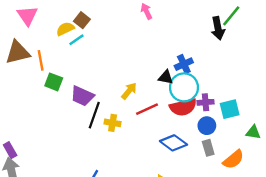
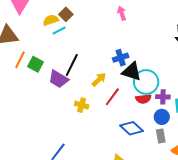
orange line: (41, 60) -> (20, 60), moved, turned 30
blue cross: (184, 64) -> (121, 58), moved
black triangle: (166, 77) -> (132, 72), size x1.5
red semicircle: (183, 107) -> (143, 99), size x0.7
red line: (147, 109) -> (112, 97), turned -36
black line: (94, 115) -> (72, 65), moved

